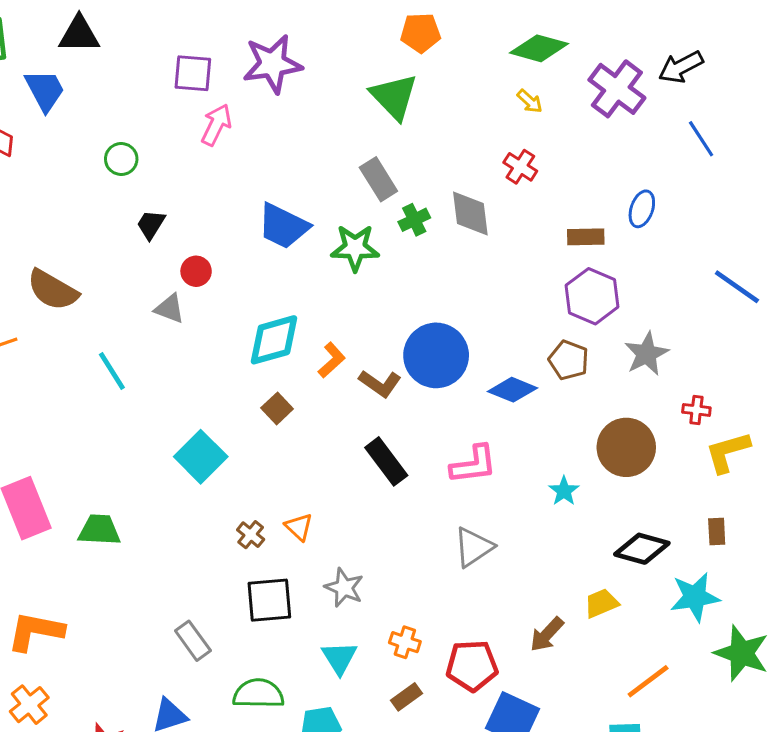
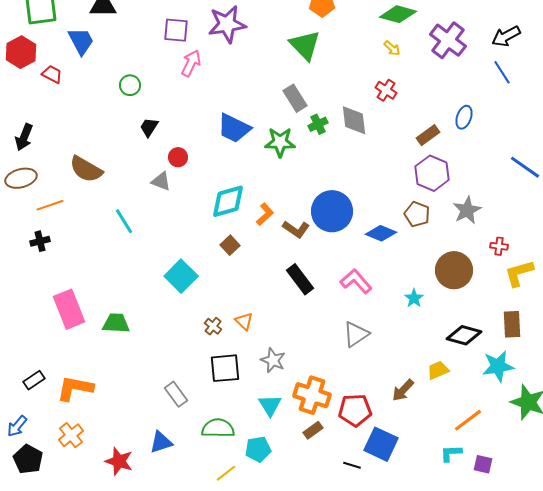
black arrow: (681, 67) -> (506, 36), moved
brown rectangle: (586, 237) -> (428, 135), turned -35
pink L-shape: (474, 465) -> (356, 281), turned -124
brown rectangle: (717, 532) -> (512, 324), size x1.5
orange cross: (405, 642) -> (312, 395), size x1.8

